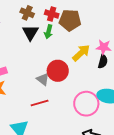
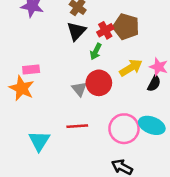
red cross: (52, 14) -> (105, 30), moved, turned 32
green arrow: (48, 32) -> (96, 51), moved
red line: (40, 103) -> (77, 126), moved

